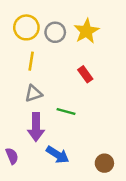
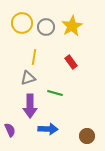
yellow line: (31, 61) -> (34, 57), moved
blue arrow: (58, 155) -> (48, 129), turned -30

